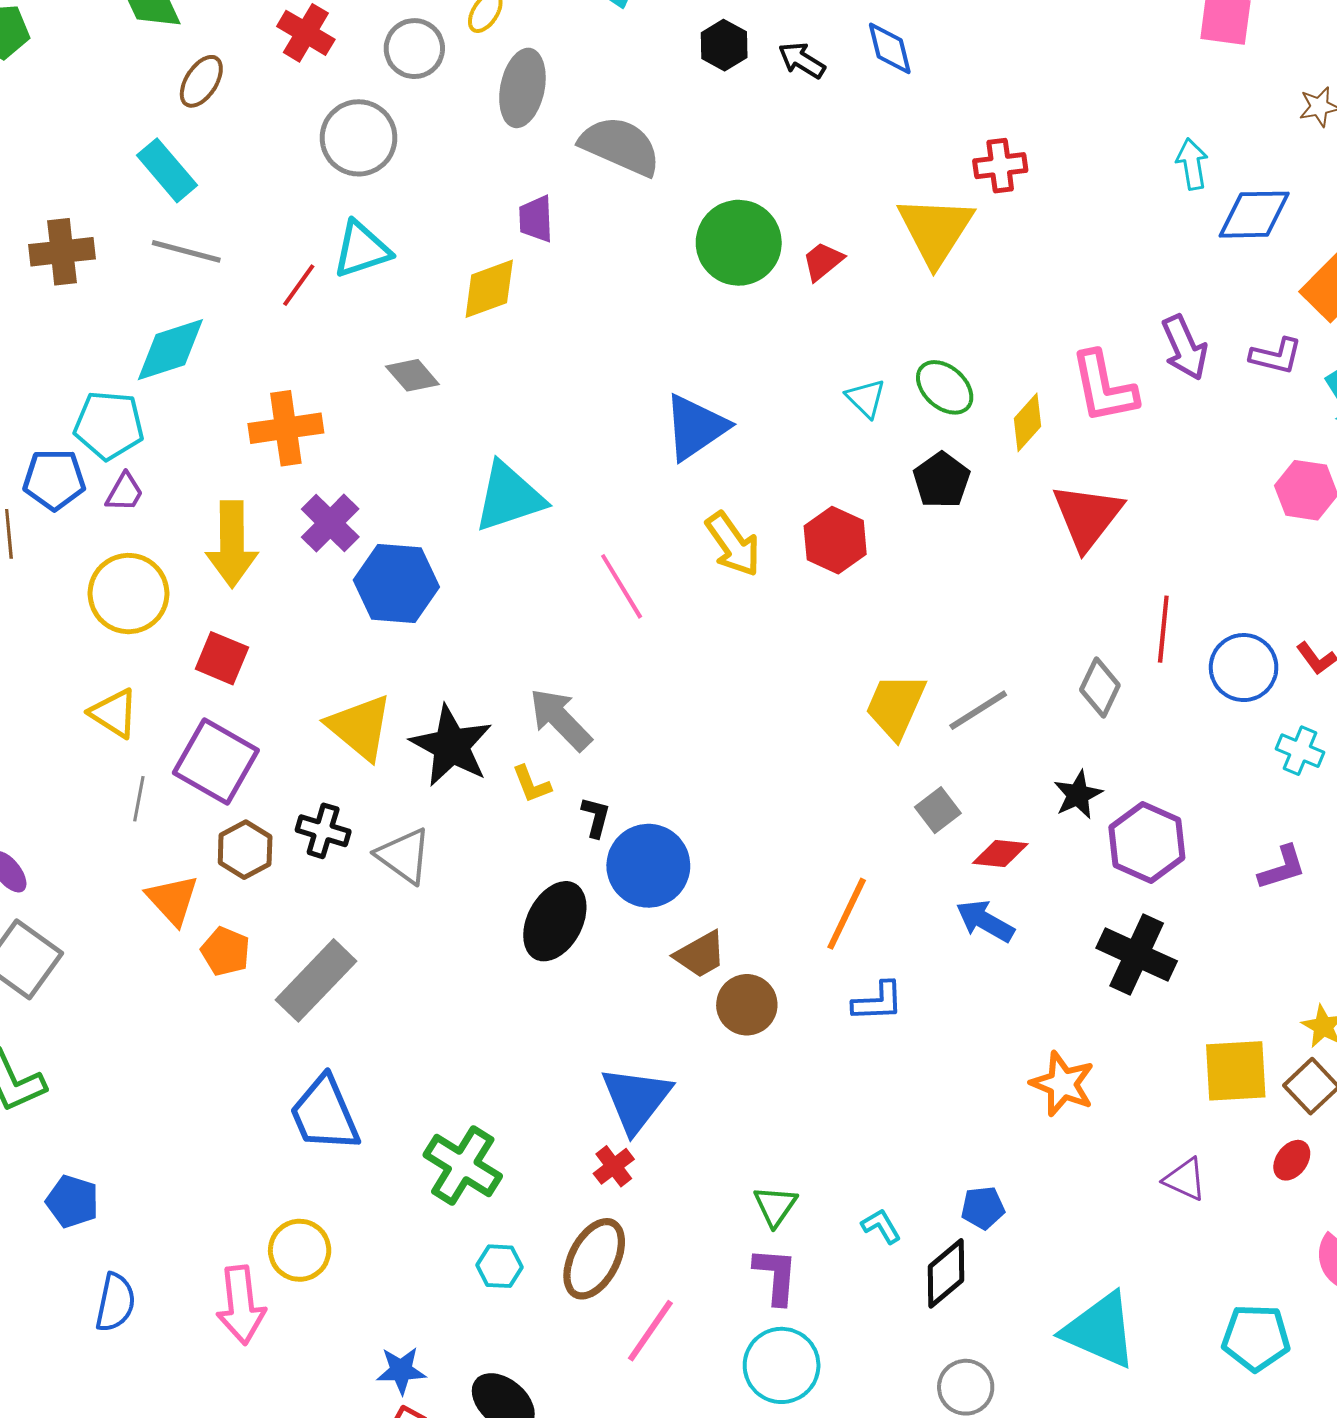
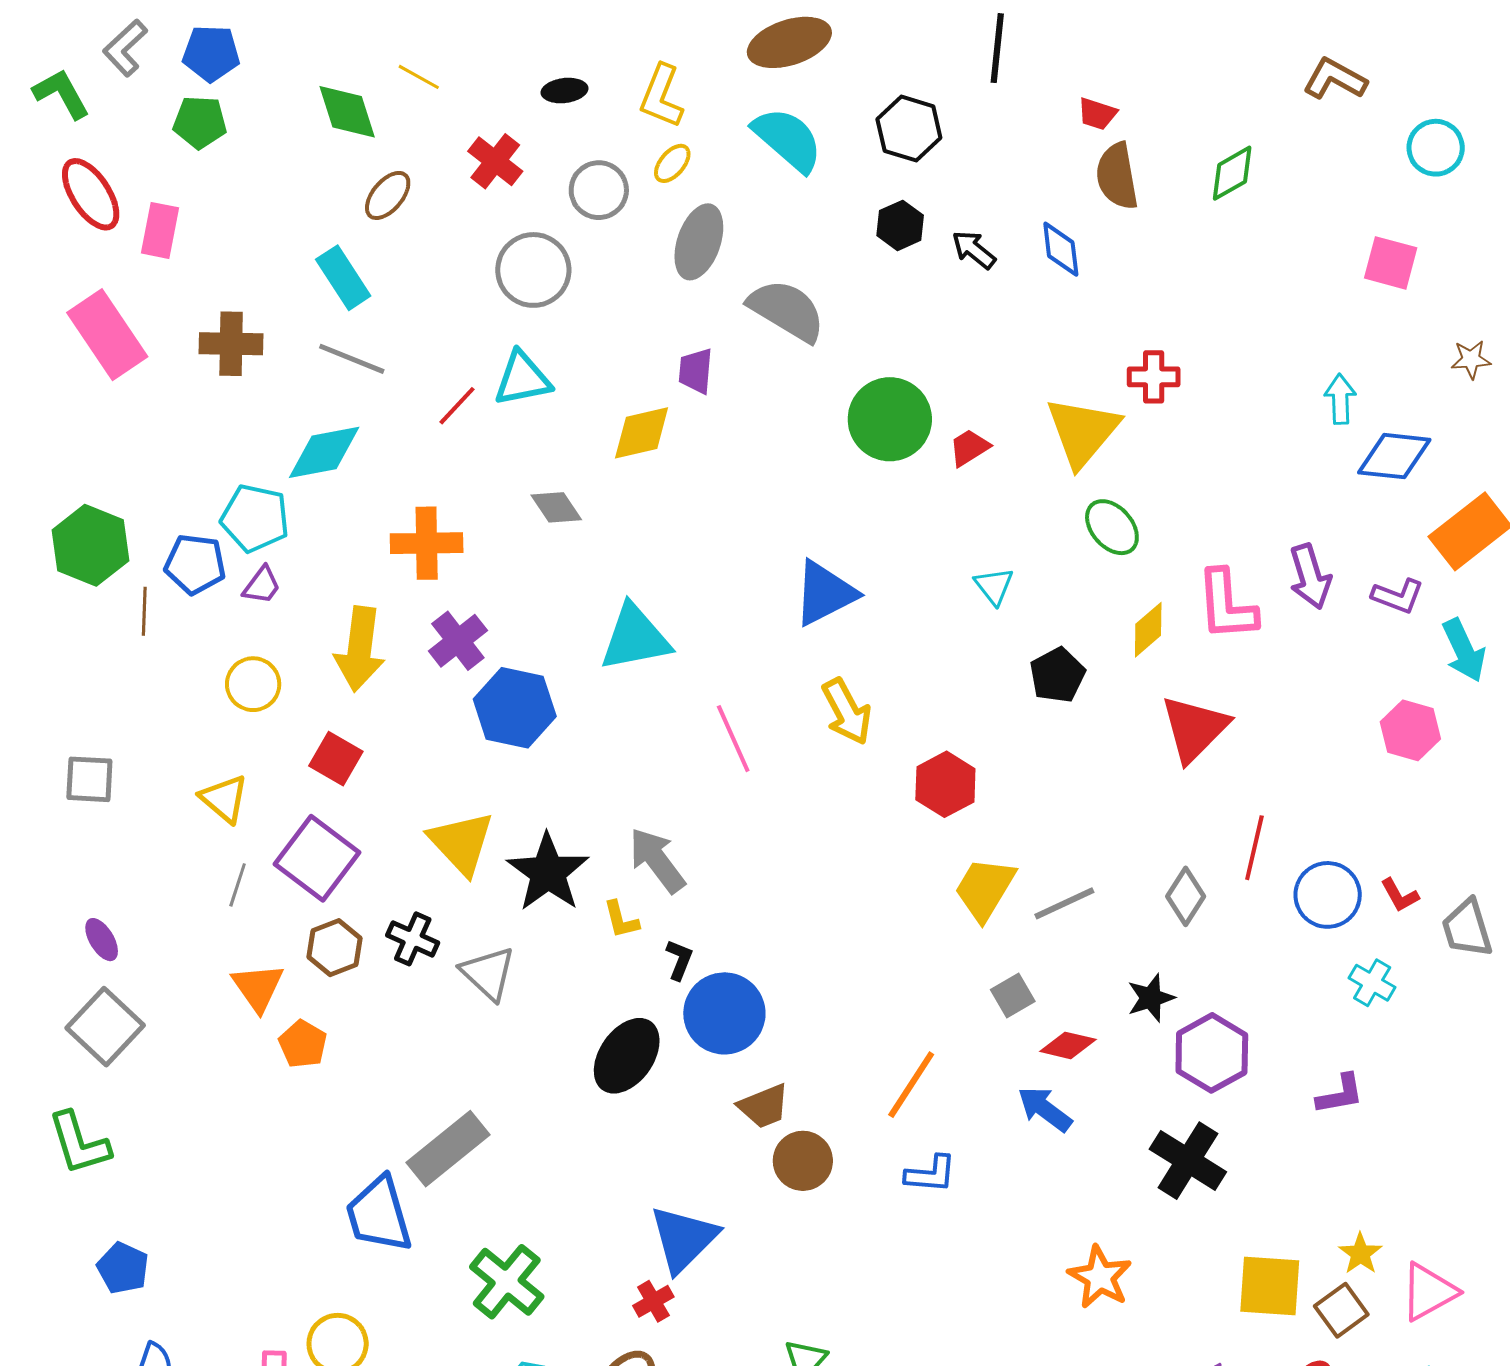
green ellipse: (945, 387) -> (1112, 527), moved
red hexagon: (835, 540) -> (945, 784), moved
yellow circle: (128, 594) -> (253, 684), size x0.7
gray rectangle: (316, 980) -> (448, 1149), moved

